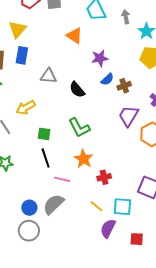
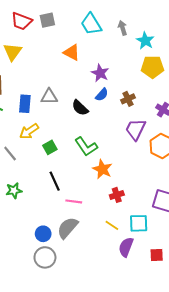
blue rectangle: (22, 55) -> (25, 104), moved
purple star: (100, 58) -> (100, 73), turned -30
blue semicircle: (107, 79) -> (102, 95), moved
green square: (44, 134) -> (50, 147), moved, turned -32
orange star: (84, 159) -> (102, 169), moved

